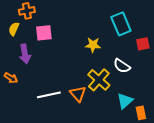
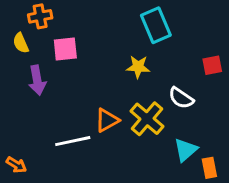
cyan rectangle: (121, 24) -> (156, 25), moved
yellow semicircle: (14, 29) -> (21, 43), turned -48
orange arrow: (11, 78) -> (16, 165), moved
orange triangle: (78, 94) -> (107, 120), moved, turned 42

